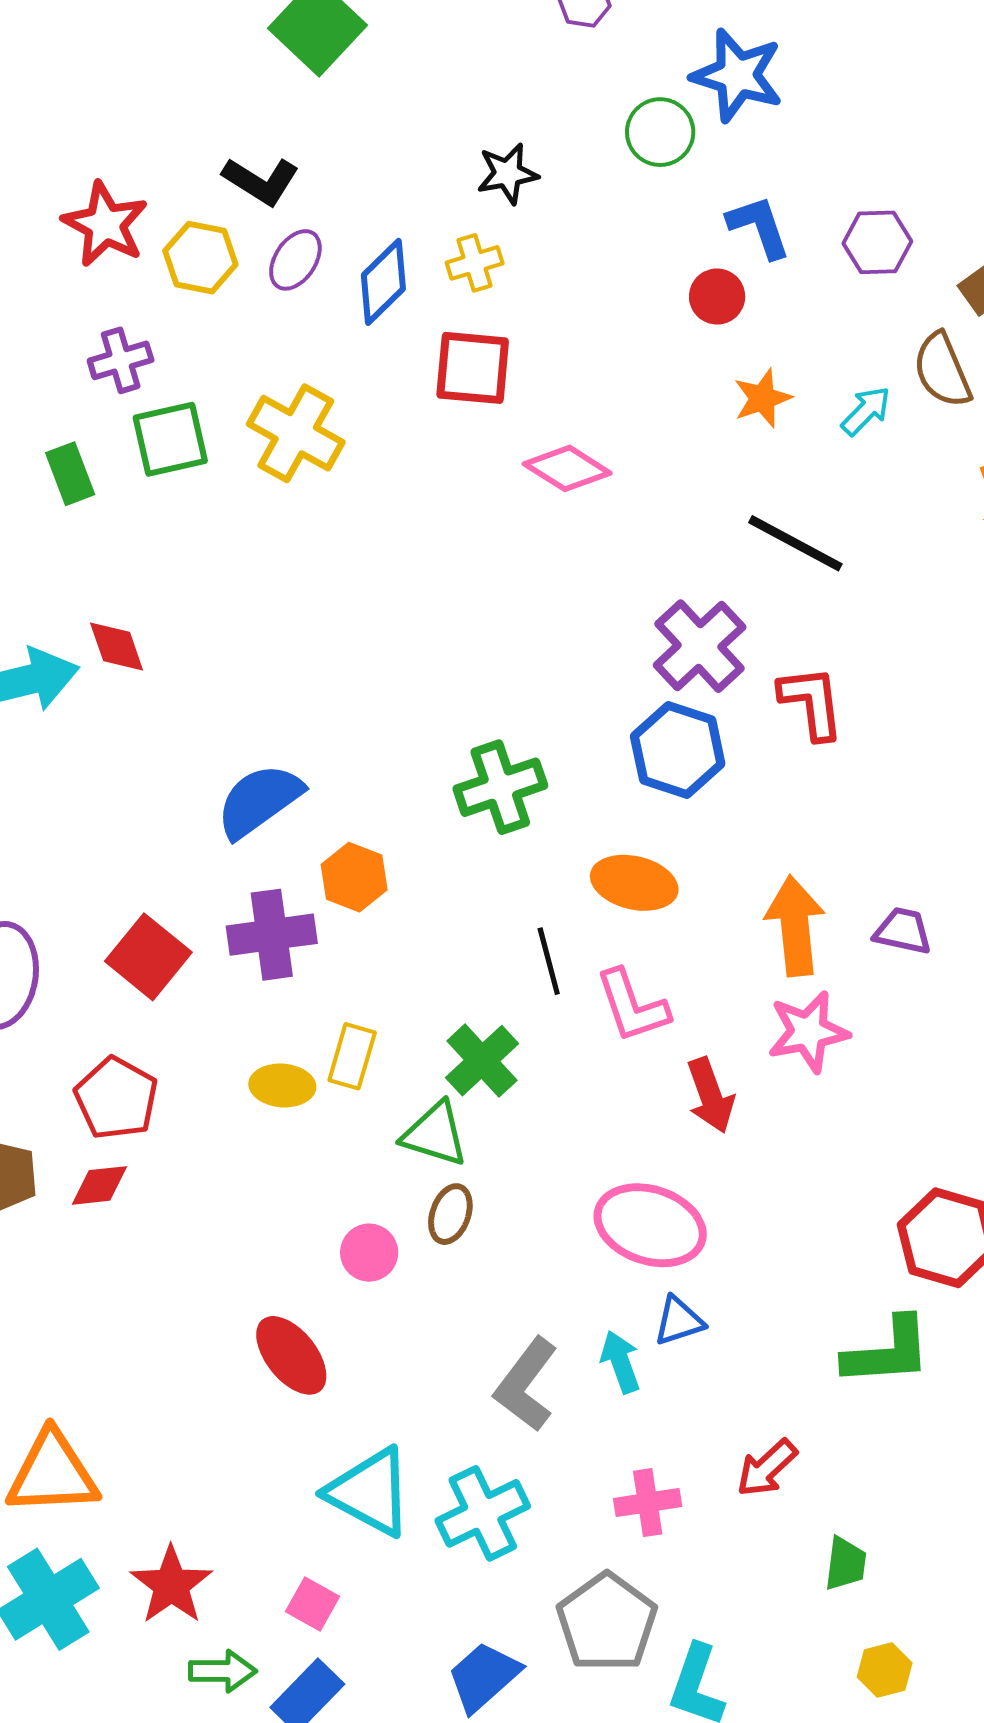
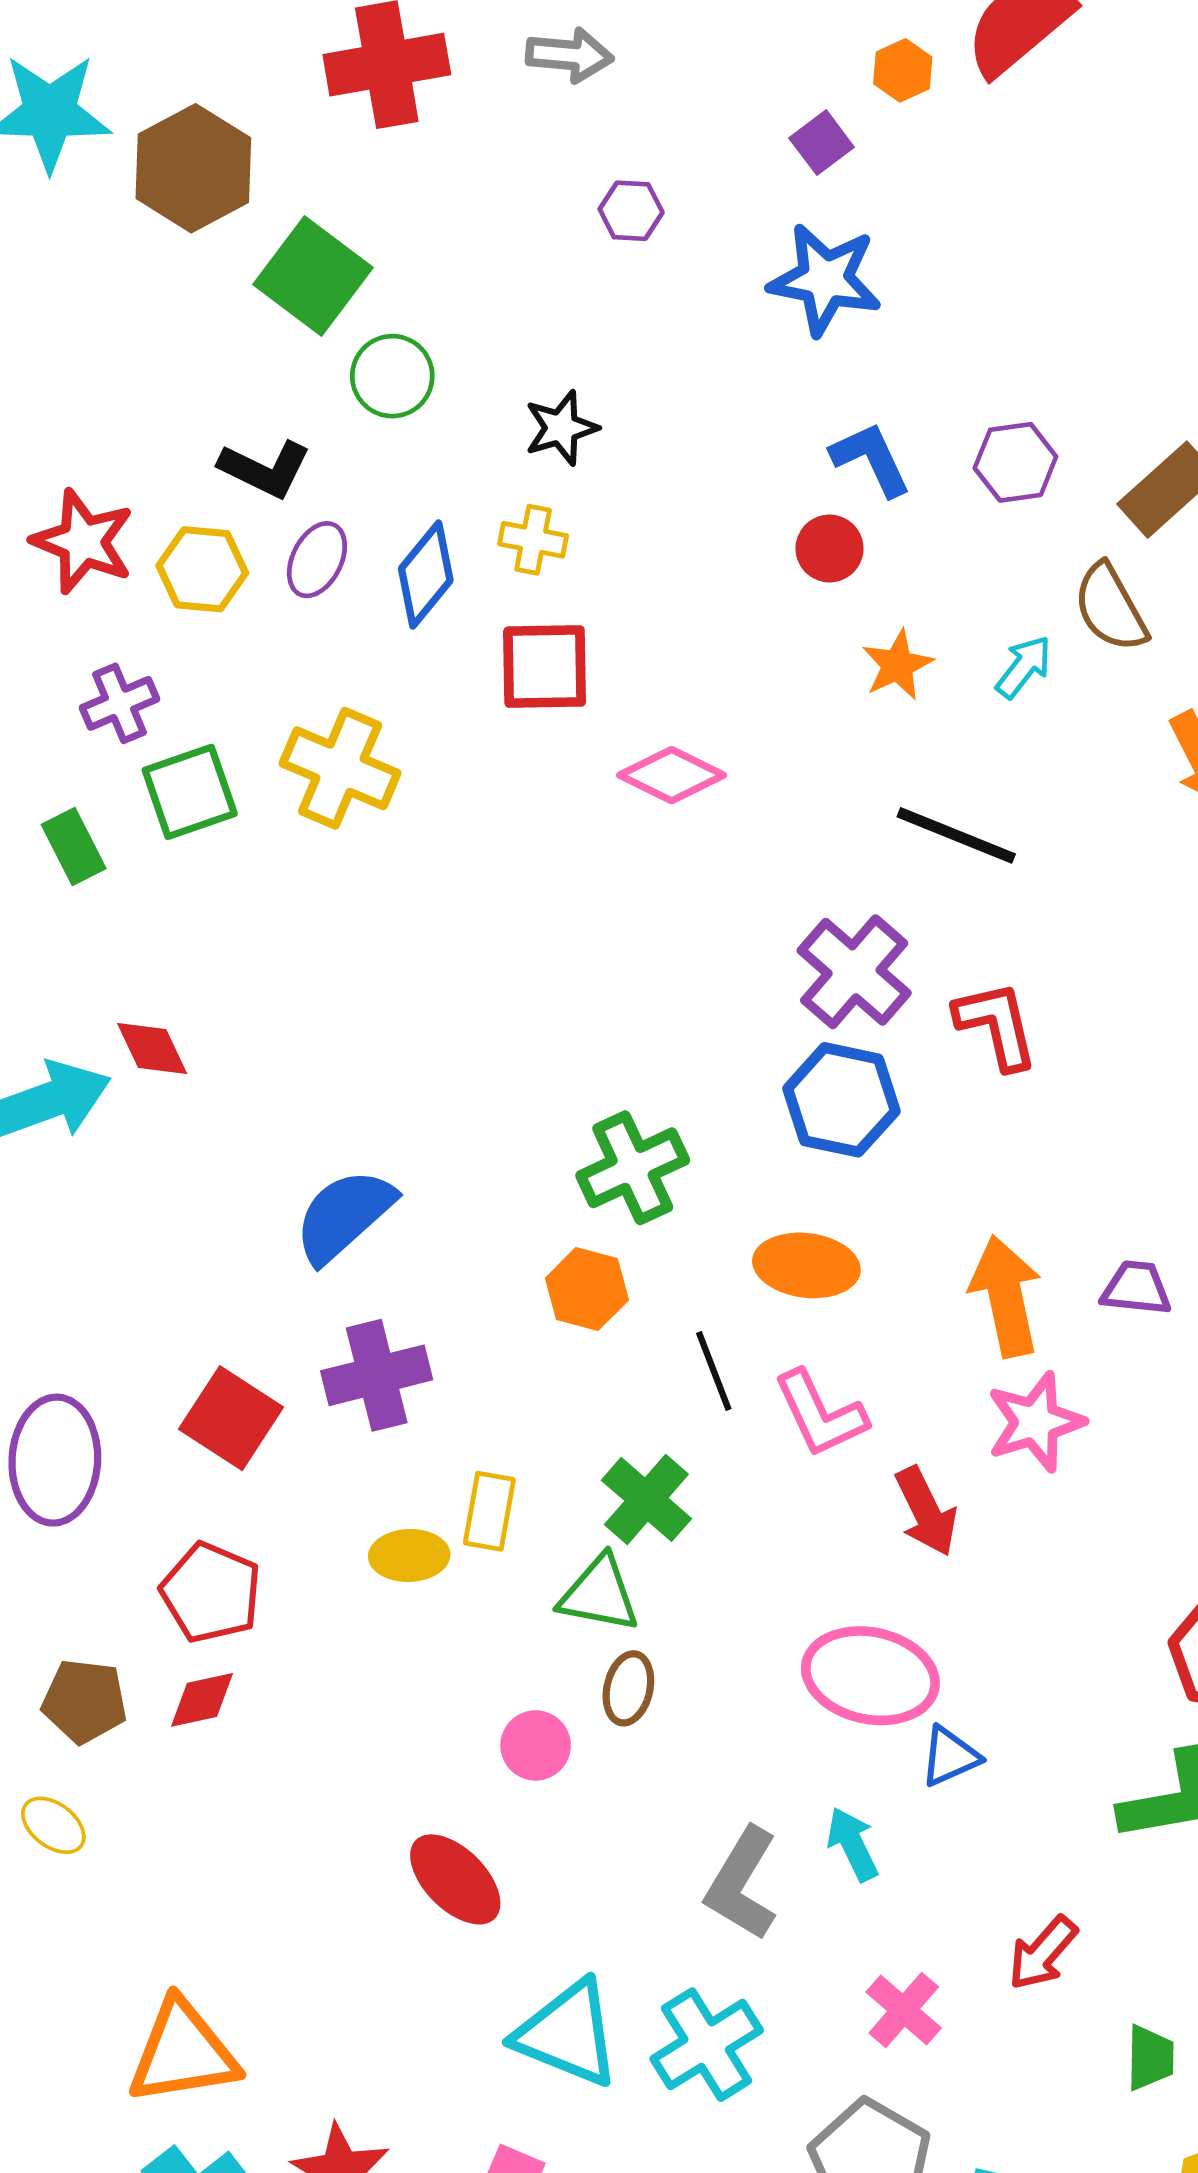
green circle: (660, 132) -> (392, 376), moved
yellow cross: (475, 263) -> (533, 540), turned 34
orange hexagon: (354, 877) -> (587, 1289), moved
blue triangle: (679, 1321) -> (950, 1756), moved
pink cross: (648, 1503) -> (904, 2010), turned -34

